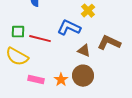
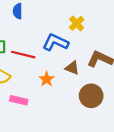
brown circle: (83, 76) -> (91, 96), moved
orange star: (61, 80) -> (47, 79), moved

